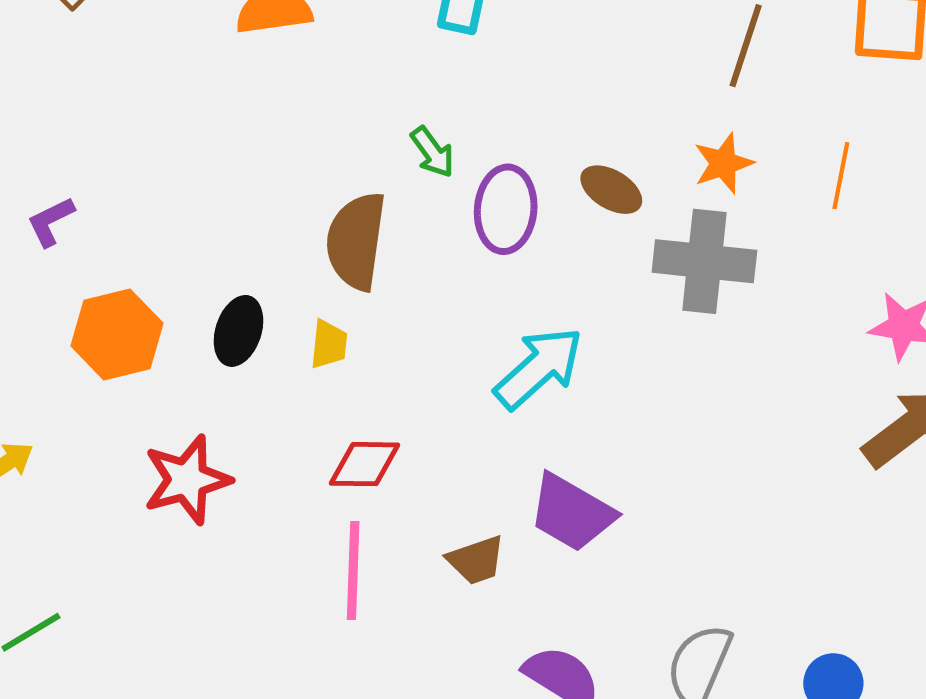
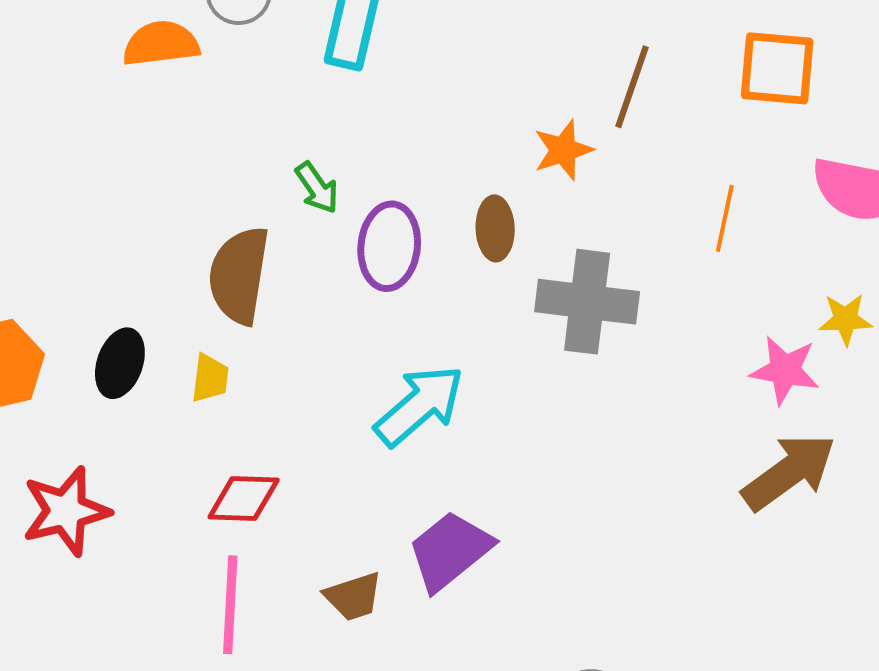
orange star: (723, 163) -> (563, 150), moved
brown ellipse: (611, 190) -> (495, 228), turned 56
purple trapezoid: (572, 513) -> (450, 551), turned 110

